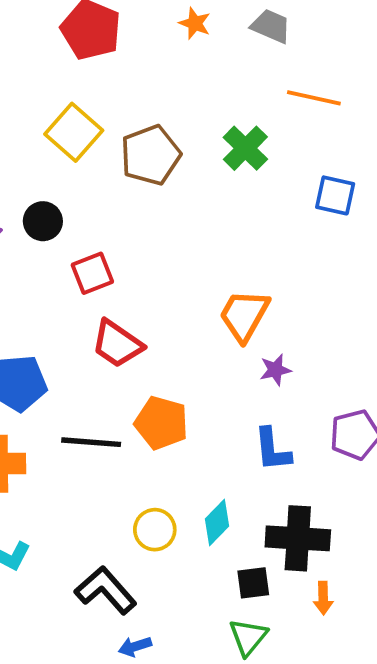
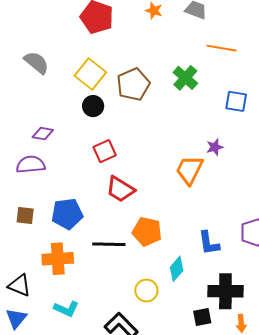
black circle: (43, 221) -> (93, 106), moved
purple star: (275, 370) -> (215, 147), moved
cyan diamond: (217, 523) -> (177, 269), moved

